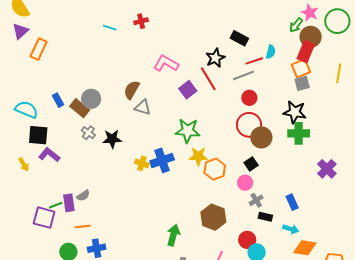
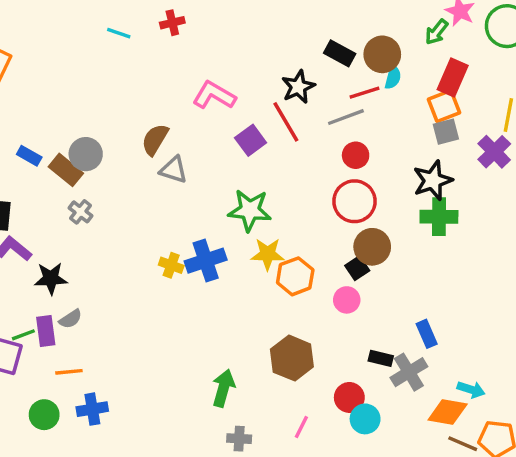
brown circle: (311, 37) -> (382, 54), moved
blue rectangle: (58, 100) -> (29, 156), turned -32
black star: (295, 112) -> (433, 180), turned -30
brown circle: (261, 137) -> (372, 247), moved
black star: (112, 139) -> (51, 278), moved
purple cross: (327, 169) -> (494, 152), moved
gray cross: (256, 200) -> (409, 372), moved, size x1.5
cyan arrow: (291, 229) -> (471, 390), moved

